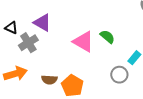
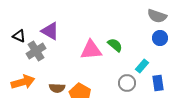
pink triangle: (83, 42) -> (91, 50), turned -35

